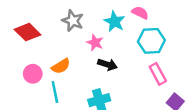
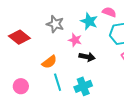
pink circle: (33, 74) -> (21, 86), moved
cyan line: (55, 92) -> (58, 82), moved

